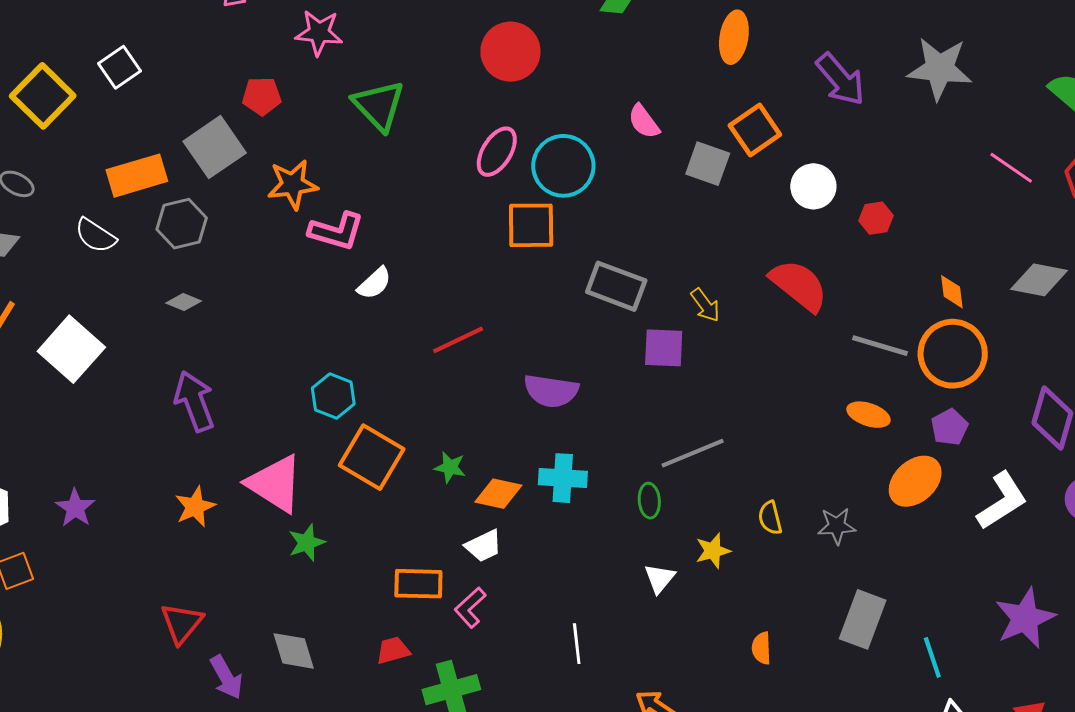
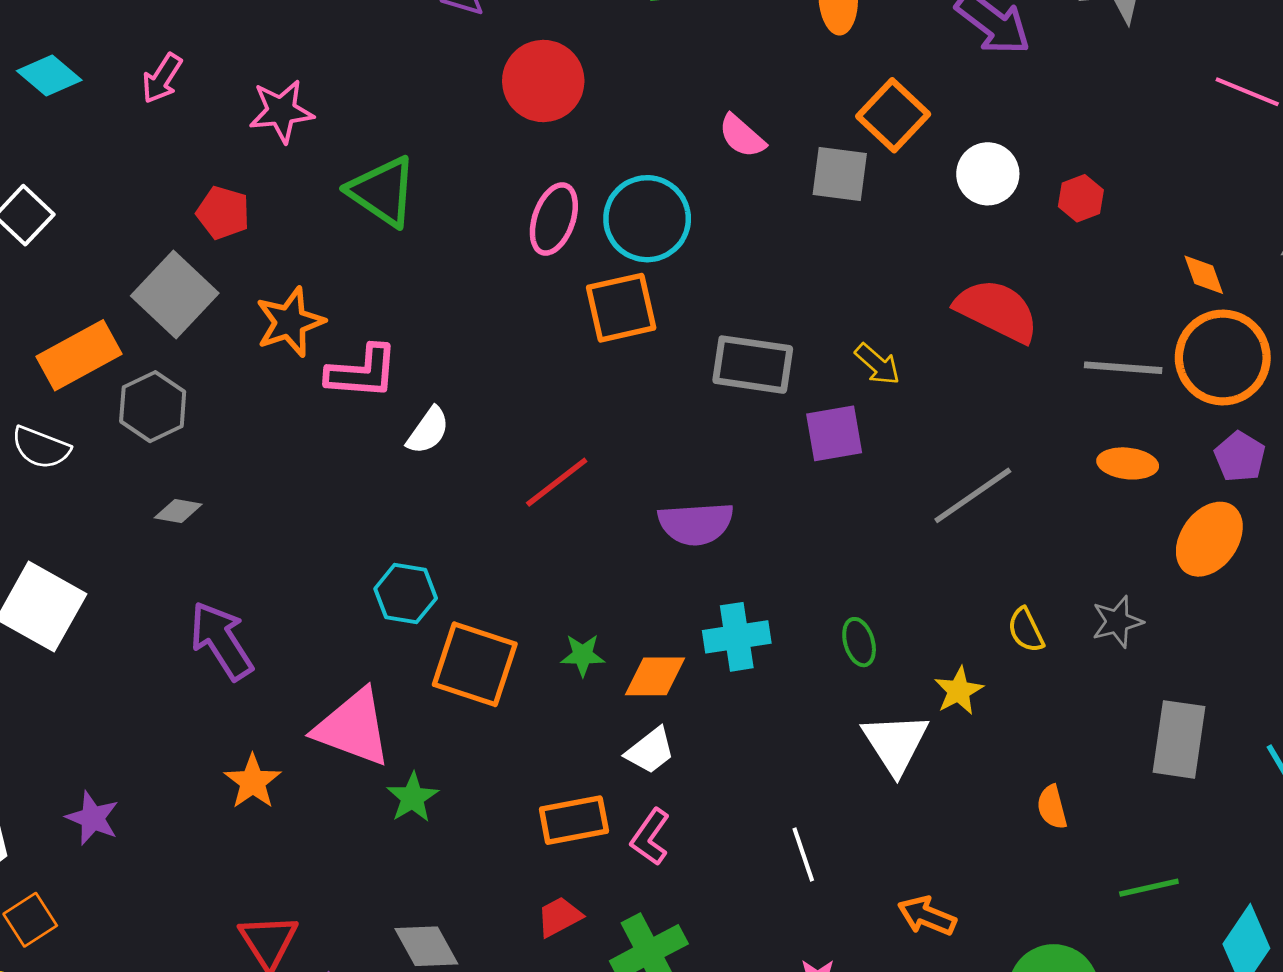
red pentagon: (262, 96) -> (223, 213), turned 30
gray line: (693, 453) -> (973, 495), moved
white triangle: (660, 578) -> (895, 743), size x1.6

